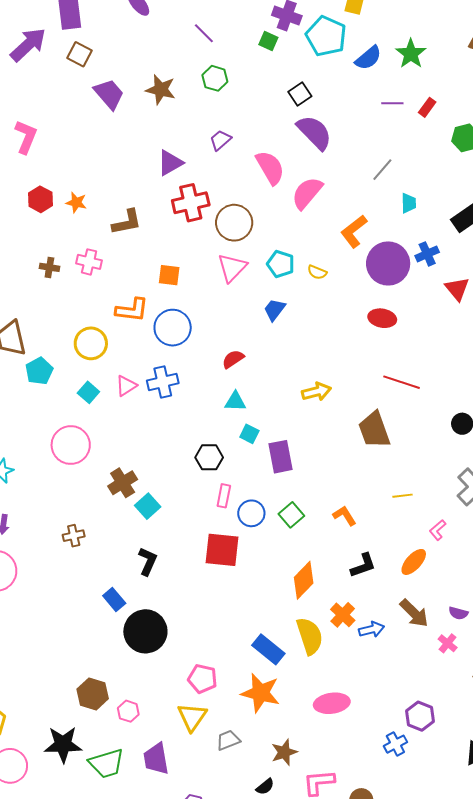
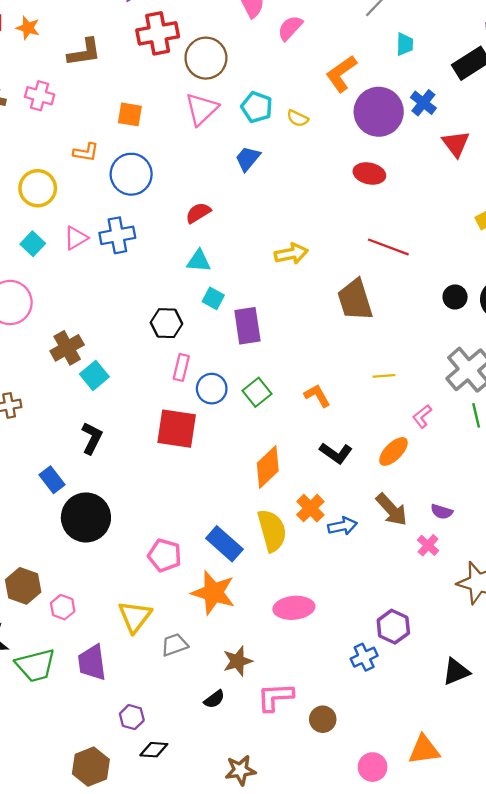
pink semicircle: (307, 193) -> (290, 28), size x0.7
blue cross: (427, 254) -> (423, 103), turned -30
orange L-shape: (132, 310) -> (86, 152), size x0.7
black L-shape: (363, 565) -> (336, 453), turned 52
pink pentagon: (202, 679) -> (165, 555), moved

